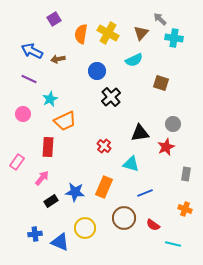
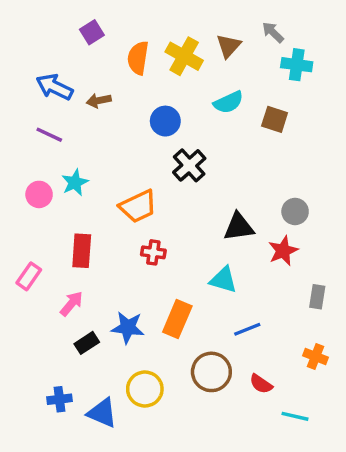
brown triangle: (141, 33) -> (228, 46), moved
brown square: (161, 83) -> (275, 119), moved
cyan star: (50, 99) -> (75, 182), moved
orange trapezoid: (65, 121) -> (138, 206), moved
red cross: (104, 146) -> (153, 252), moved, turned -32

